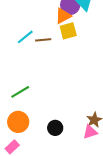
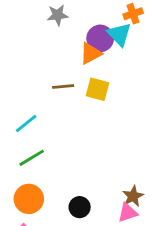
yellow square: (68, 31) -> (97, 89), moved, turned 30
cyan line: (25, 37) -> (26, 123), moved

